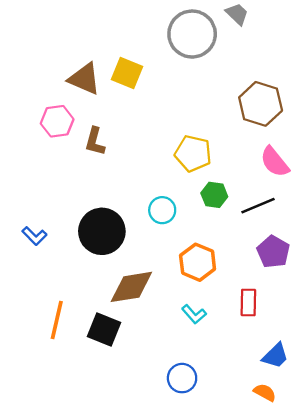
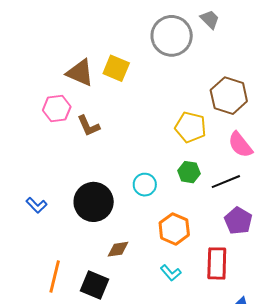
brown L-shape: (95, 141) -> (88, 126), turned -40
yellow pentagon: (193, 153) -> (190, 127), moved
brown diamond: (131, 287) -> (118, 249), size x0.6
red rectangle: (248, 303) -> (217, 263), size x1.4

